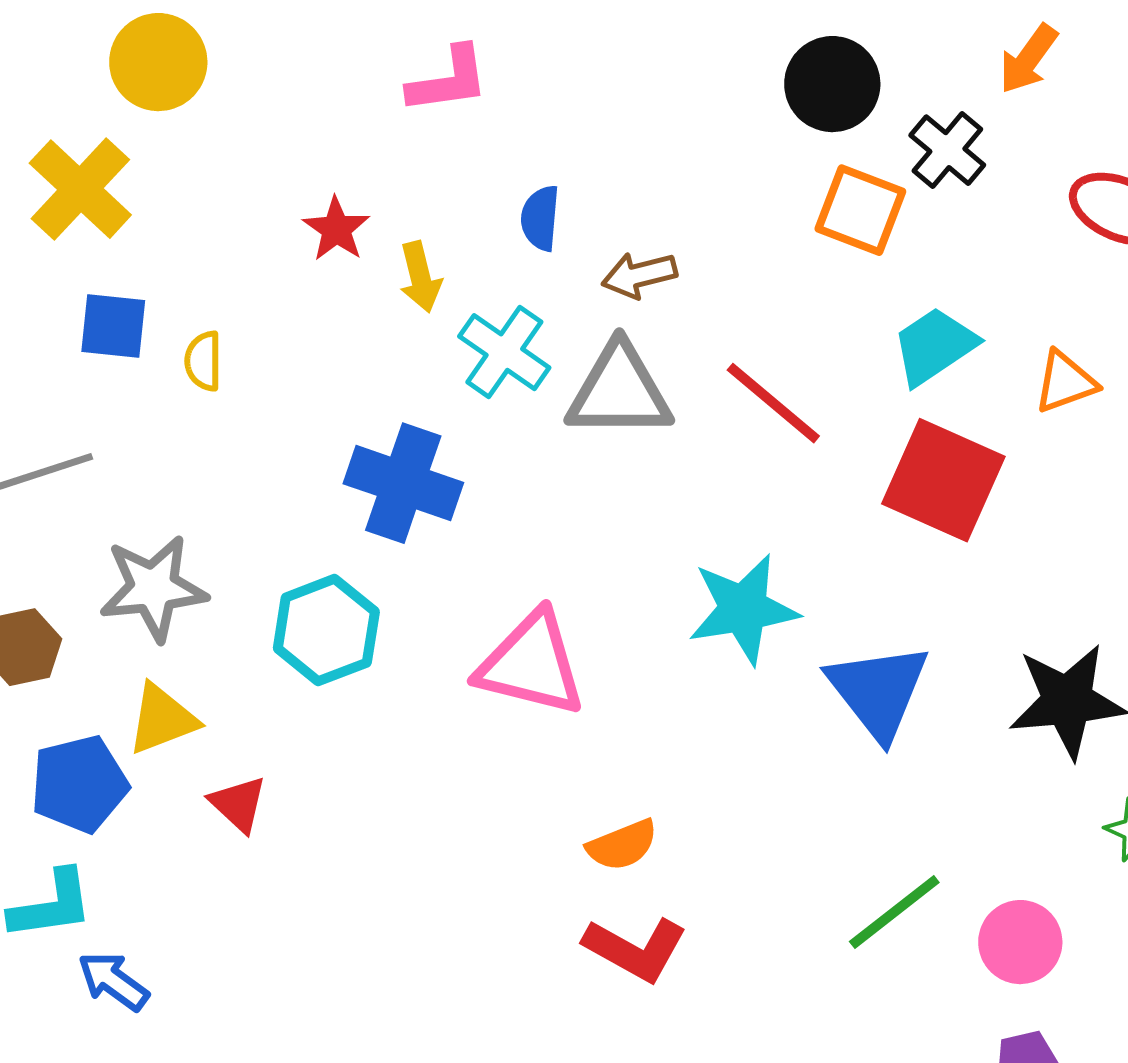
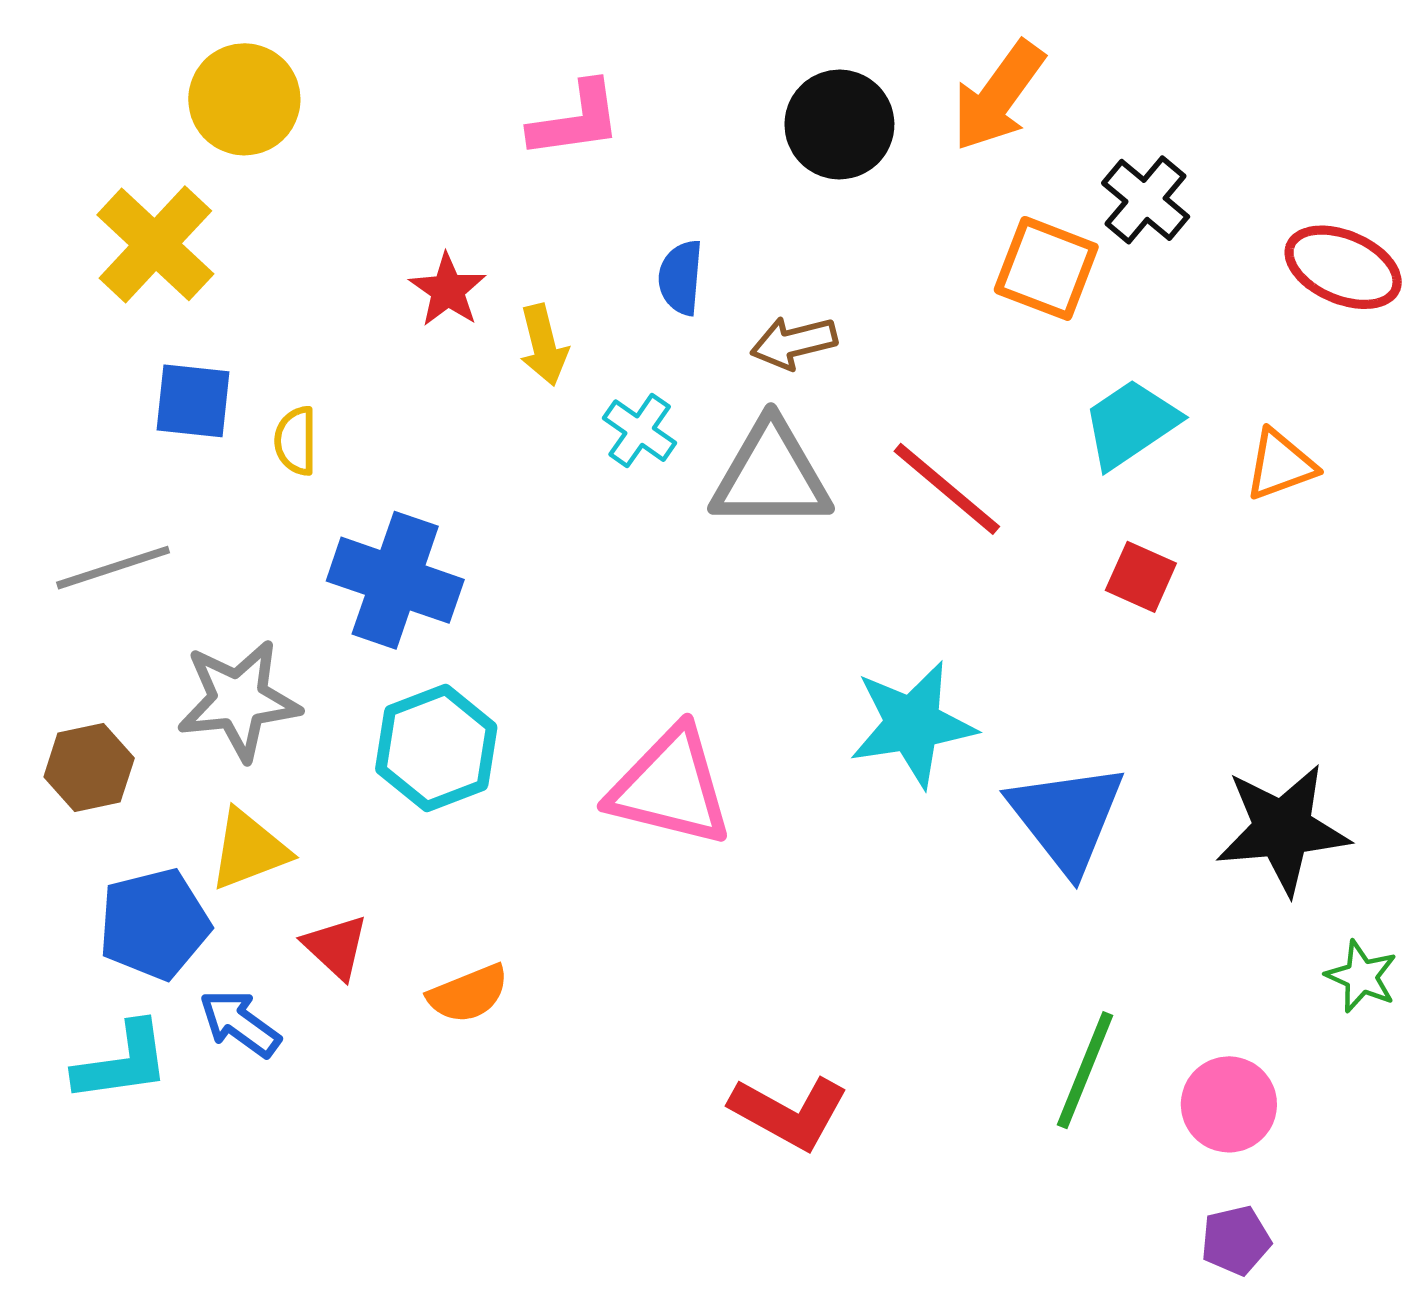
orange arrow: (1028, 59) -> (998, 96), moved, size x1.4
black circle: (832, 84) -> (839, 124), moved
cyan cross: (504, 352) -> (640, 431), size x0.7
red square: (943, 480) -> (1141, 577), size x0.5
blue cross: (403, 483) -> (395, 580), moved
orange semicircle: (622, 845) -> (468, 994), moved
green line: (894, 912) -> (1085, 1070), turned -30
blue arrow: (113, 981) -> (240, 1023), moved

